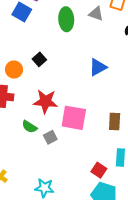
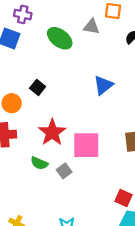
green ellipse: (66, 19) -> (60, 38), turned -40
red star: (45, 101) -> (52, 132), turned -30

